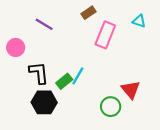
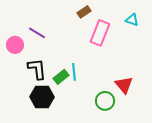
purple line: (44, 24) -> (37, 33), moved
cyan line: (78, 76) -> (74, 72), turned -36

